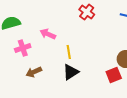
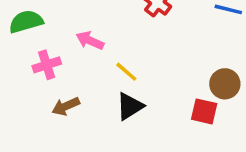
yellow line: (69, 52) -> (126, 72), turned -40
red square: (114, 75) -> (204, 111), turned 35

